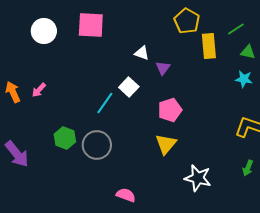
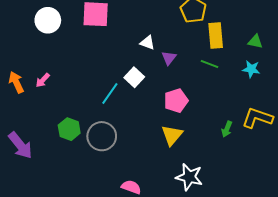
green line: (236, 29) -> (210, 64), moved, turned 54
green arrow: (248, 168) -> (227, 129), moved
white star: (198, 178) -> (189, 177), moved

